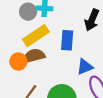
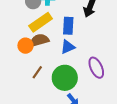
blue triangle: (85, 67) -> (68, 47), moved

